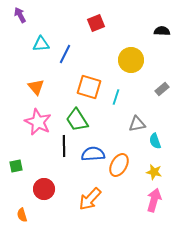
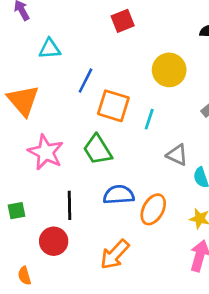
blue line: (65, 54) -> (85, 81), moved
orange triangle: (36, 87) -> (23, 100), moved, size x1.5
gray triangle: (137, 124) -> (177, 155), turned 36
black line: (64, 146) -> (70, 205), moved

